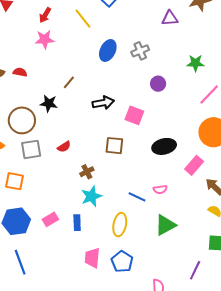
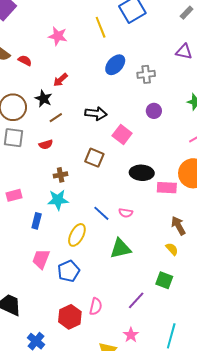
red arrow: (45, 15) -> (60, 80), moved
brown line: (69, 82) -> (56, 118), moved
pink rectangle: (194, 165) -> (167, 188), moved, turned 36
pink rectangle: (50, 219) -> (14, 195), moved

